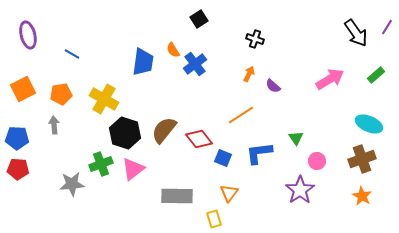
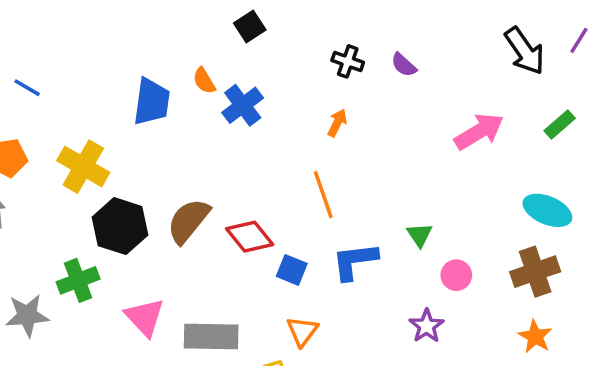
purple semicircle: (273, 86) -> (404, 65), moved
orange line: (241, 115) -> (323, 195), turned -76
pink triangle: (133, 169) -> (145, 317), moved, turned -35
purple star: (300, 190) -> (427, 326), size x0.7

